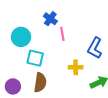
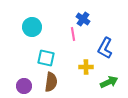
blue cross: (50, 19) -> (83, 19), moved
cyan circle: (21, 37) -> (32, 27), moved

